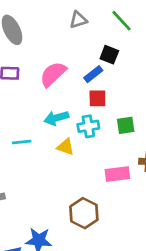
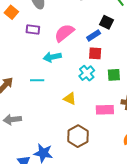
cyan arrow: (56, 118) -> (52, 57), moved
cyan cross: (88, 126) -> (87, 73), turned -35
yellow triangle: (66, 147) -> (70, 99), moved

